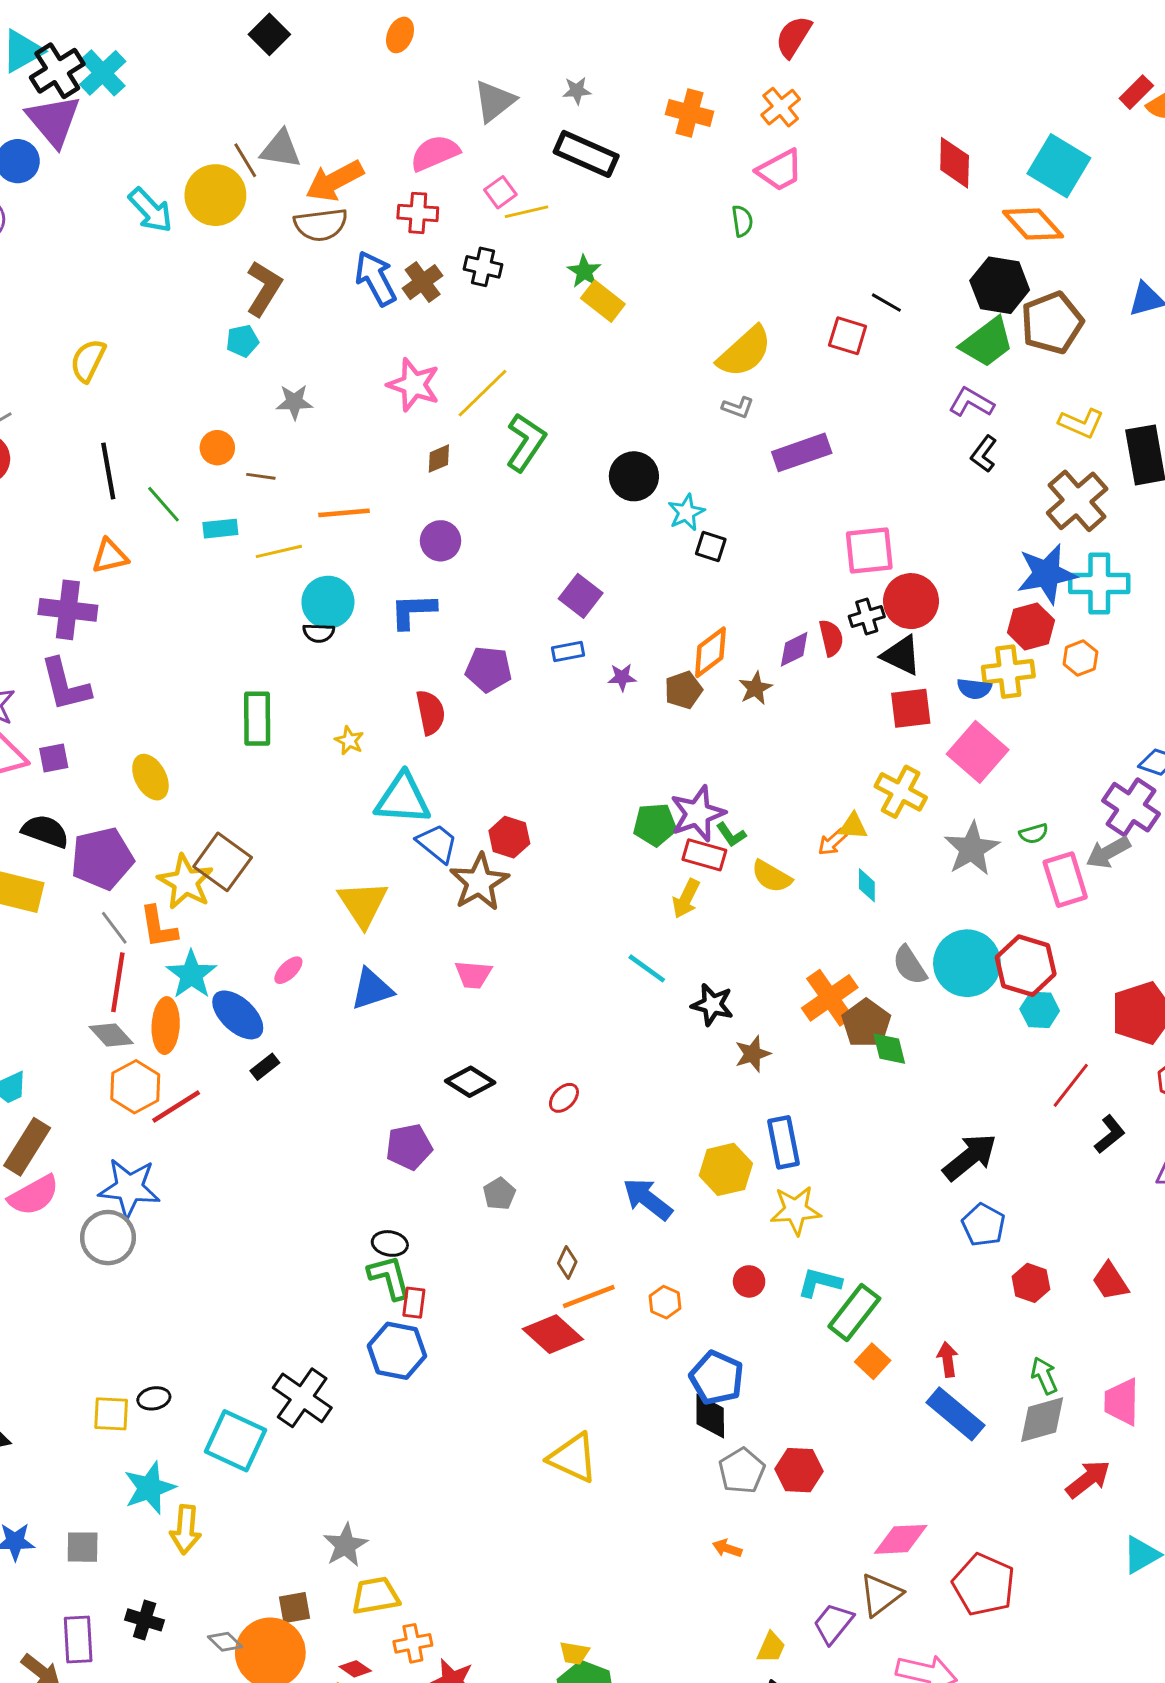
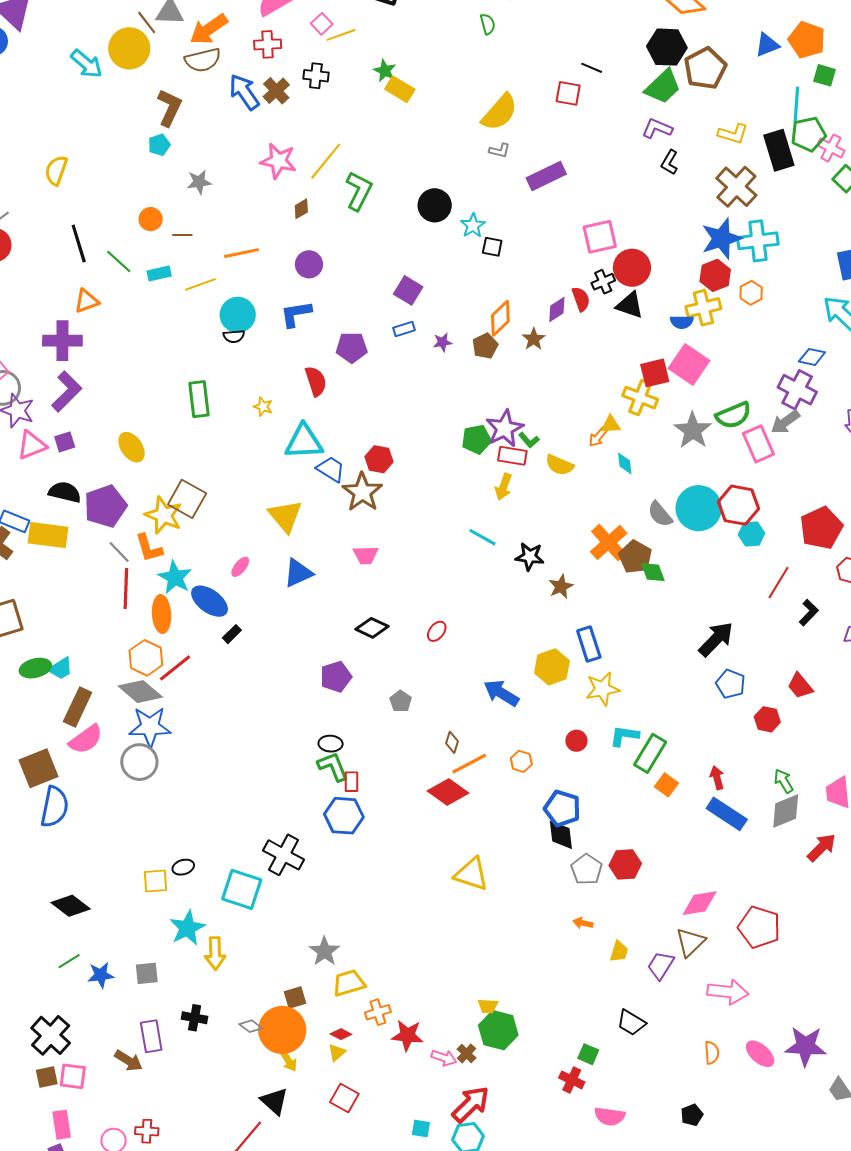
purple L-shape: (65, 685) -> (67, 391), turned -114
red square: (911, 708) -> (655, 373), moved
green semicircle: (1034, 834) -> (733, 415), size x1.8
gray diamond: (111, 1035) -> (140, 692), moved, size x1.4
red trapezoid: (1110, 1281) -> (800, 686), moved
yellow trapezoid: (771, 1647) -> (619, 952), moved

